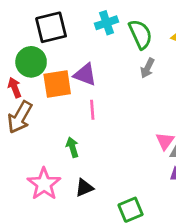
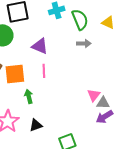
gray arrow: (147, 68) -> (84, 43), turned -120
orange square: (57, 84) -> (15, 74), moved

